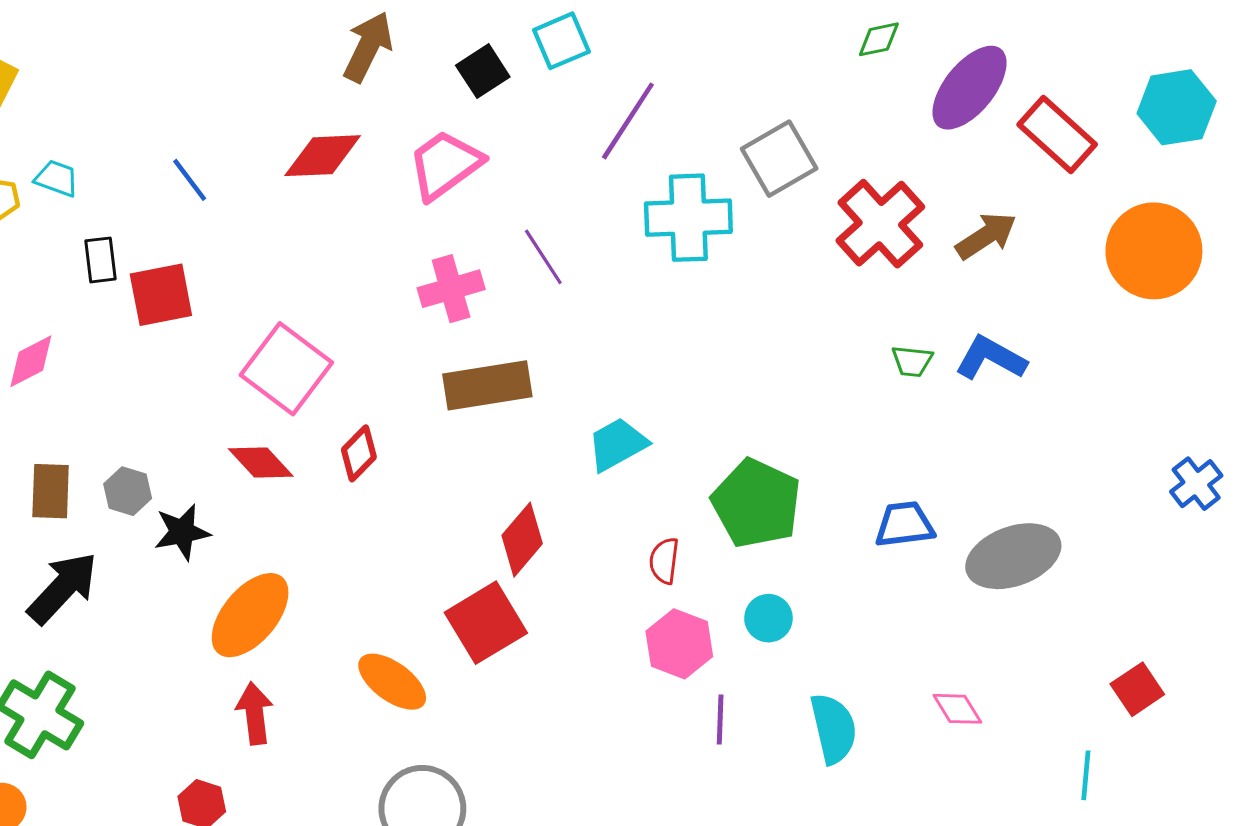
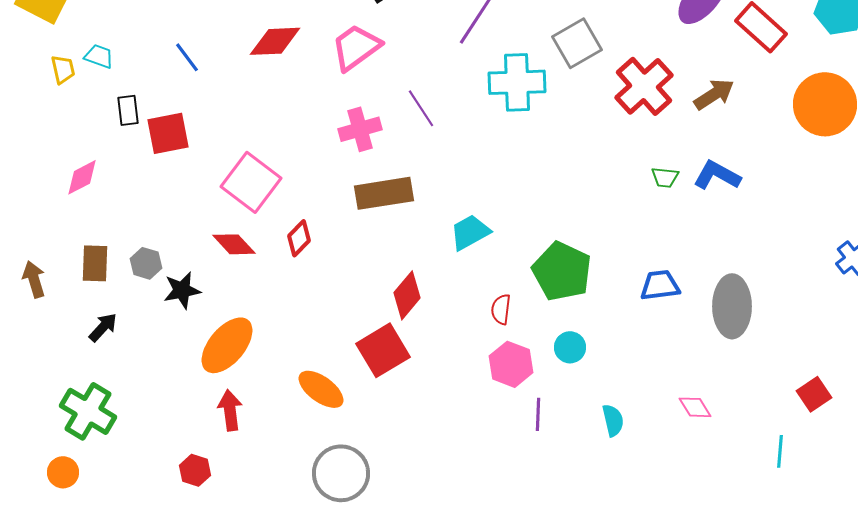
gray ellipse: (1013, 556) -> (732, 306), turned -70
black arrow: (63, 588) -> (103, 327), size x0.6
cyan semicircle: (833, 728) -> (613, 420), size x0.7

